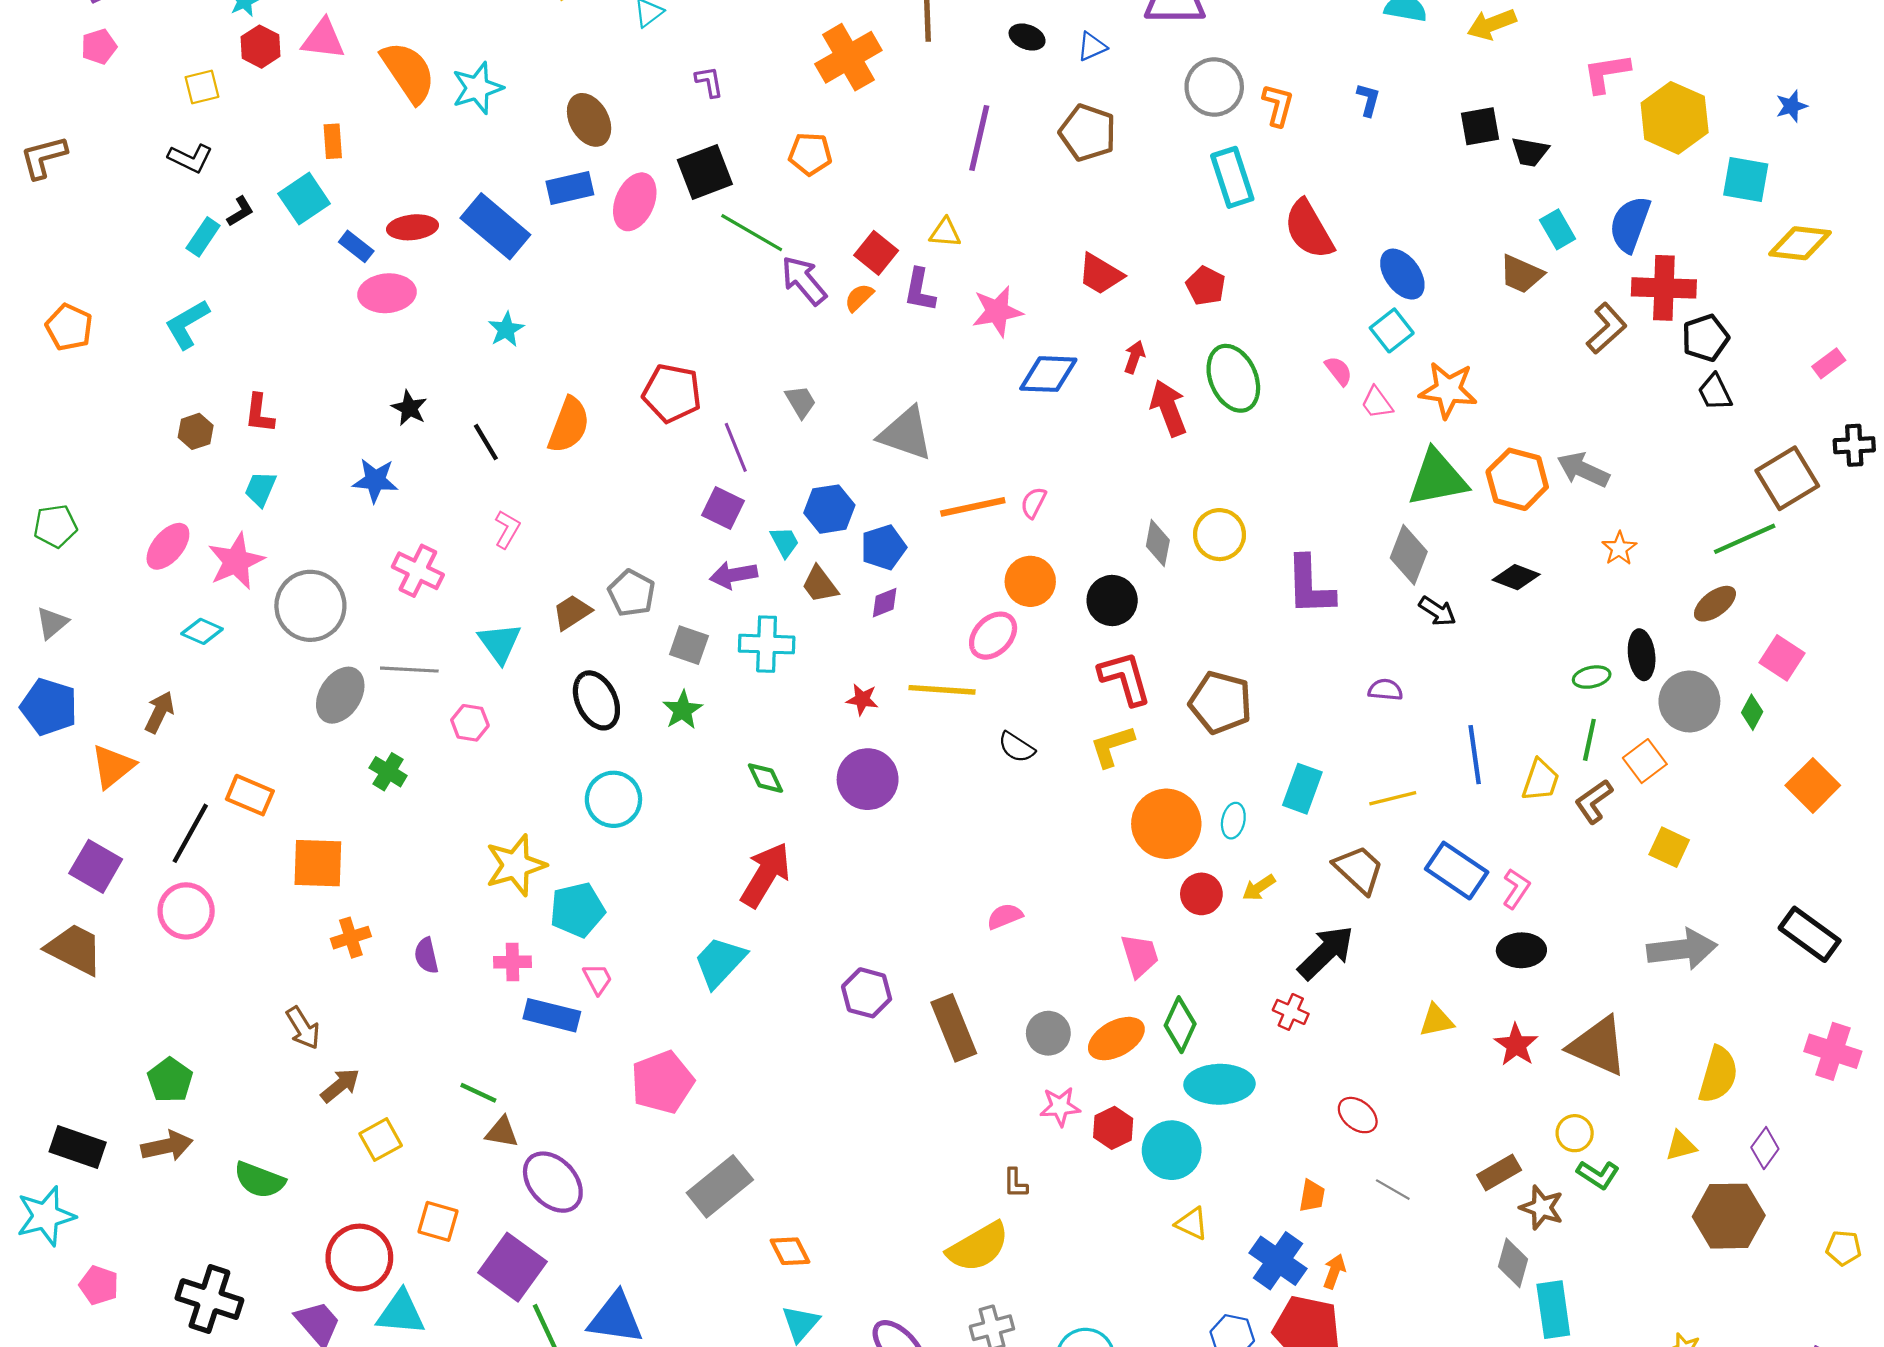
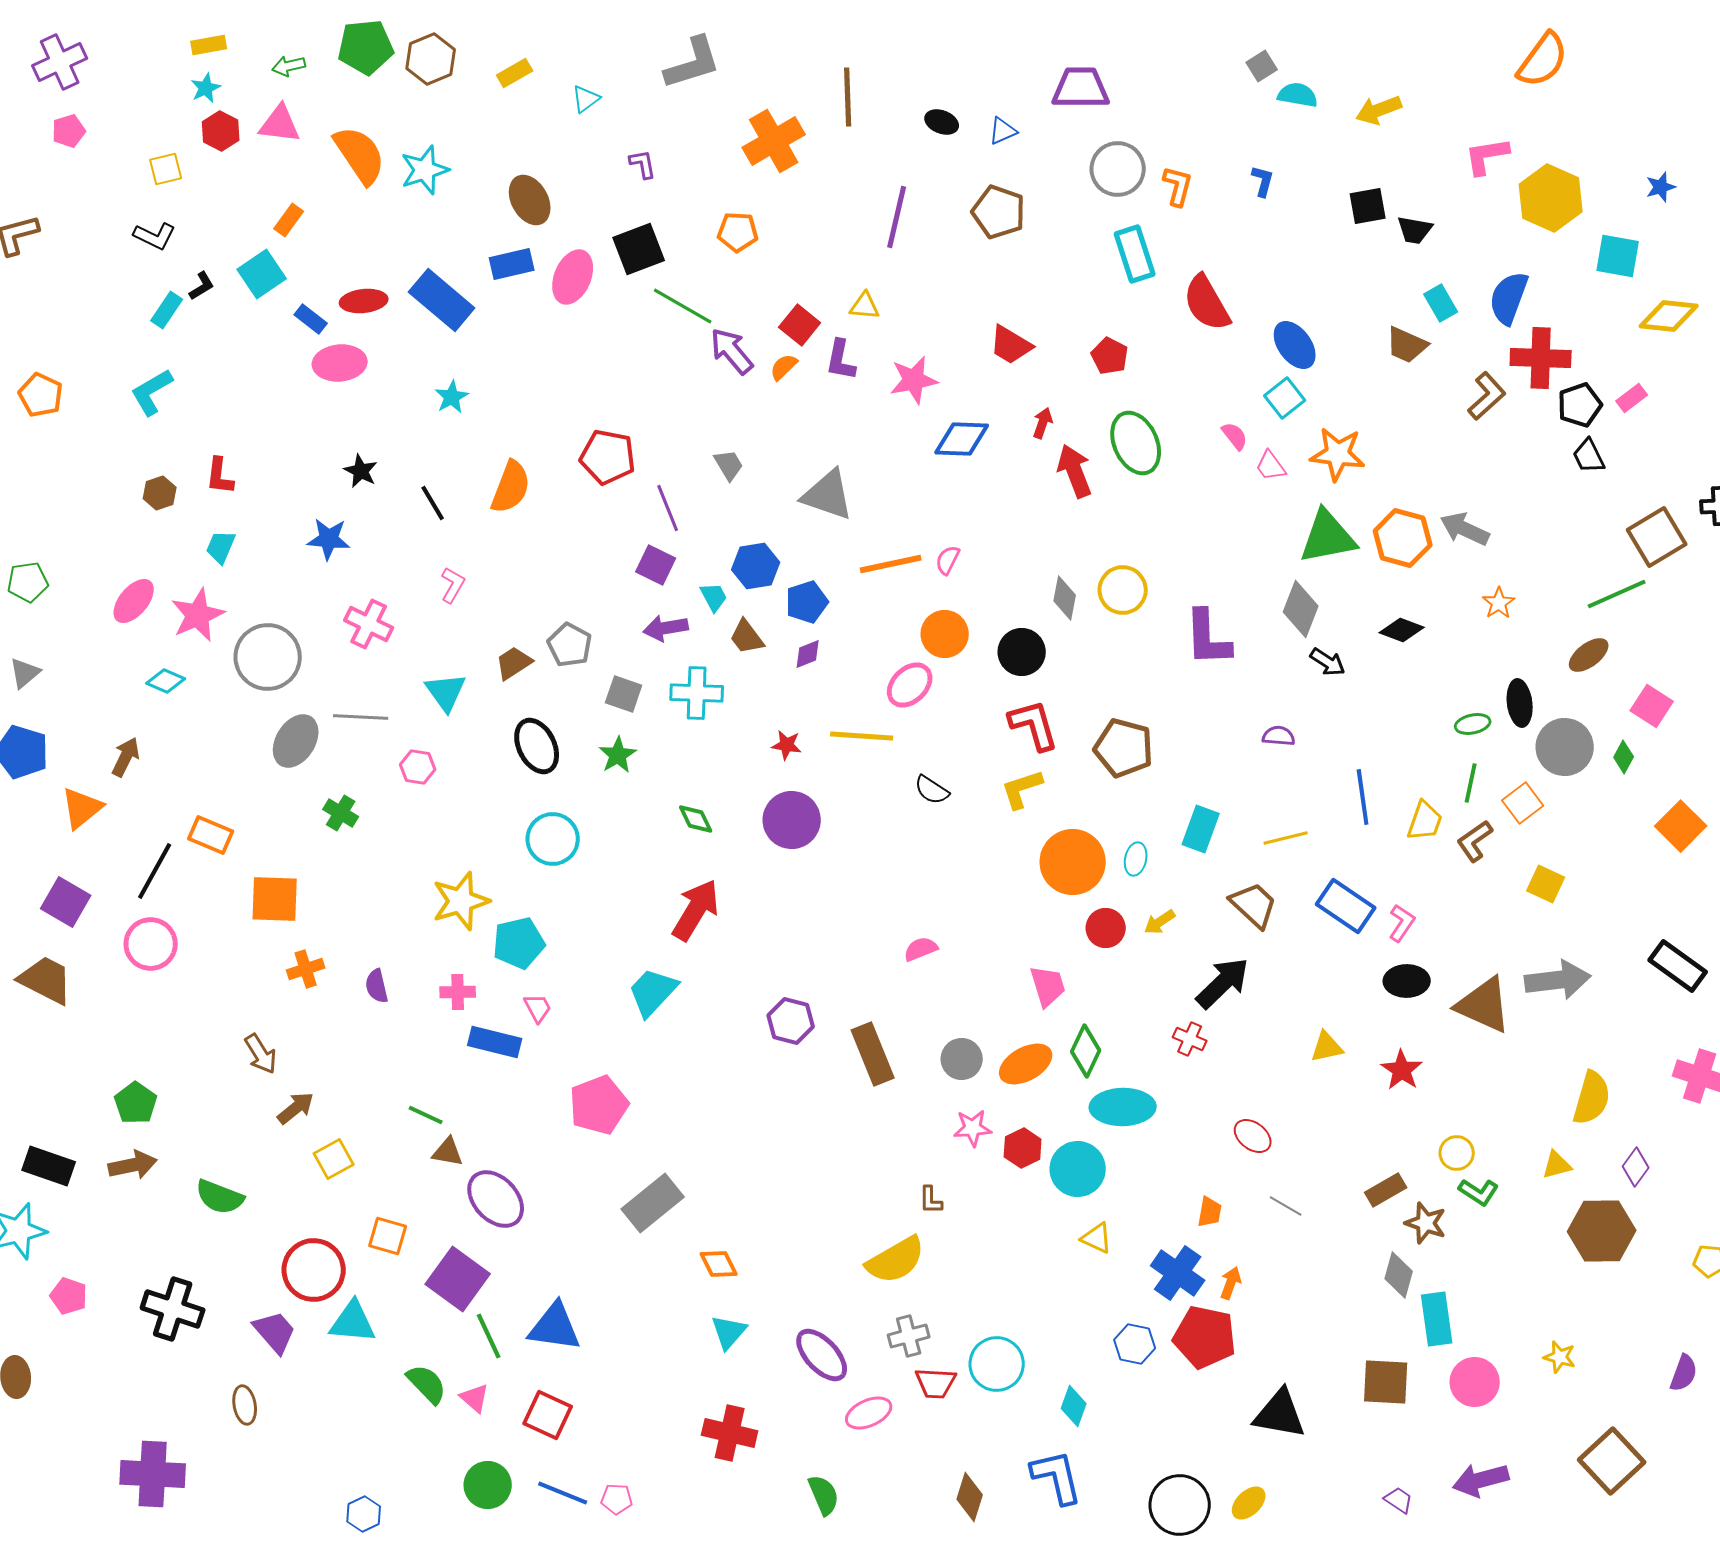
orange rectangle: (333, 141) -> (289, 220), turned 40
pink rectangle: (1829, 363) -> (1632, 398), moved
brown triangle: (1598, 1046) -> (1484, 1005), moved

